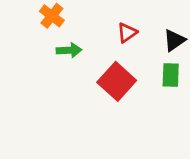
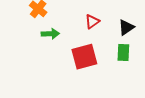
red square: (117, 81) -> (84, 57), turned 32

